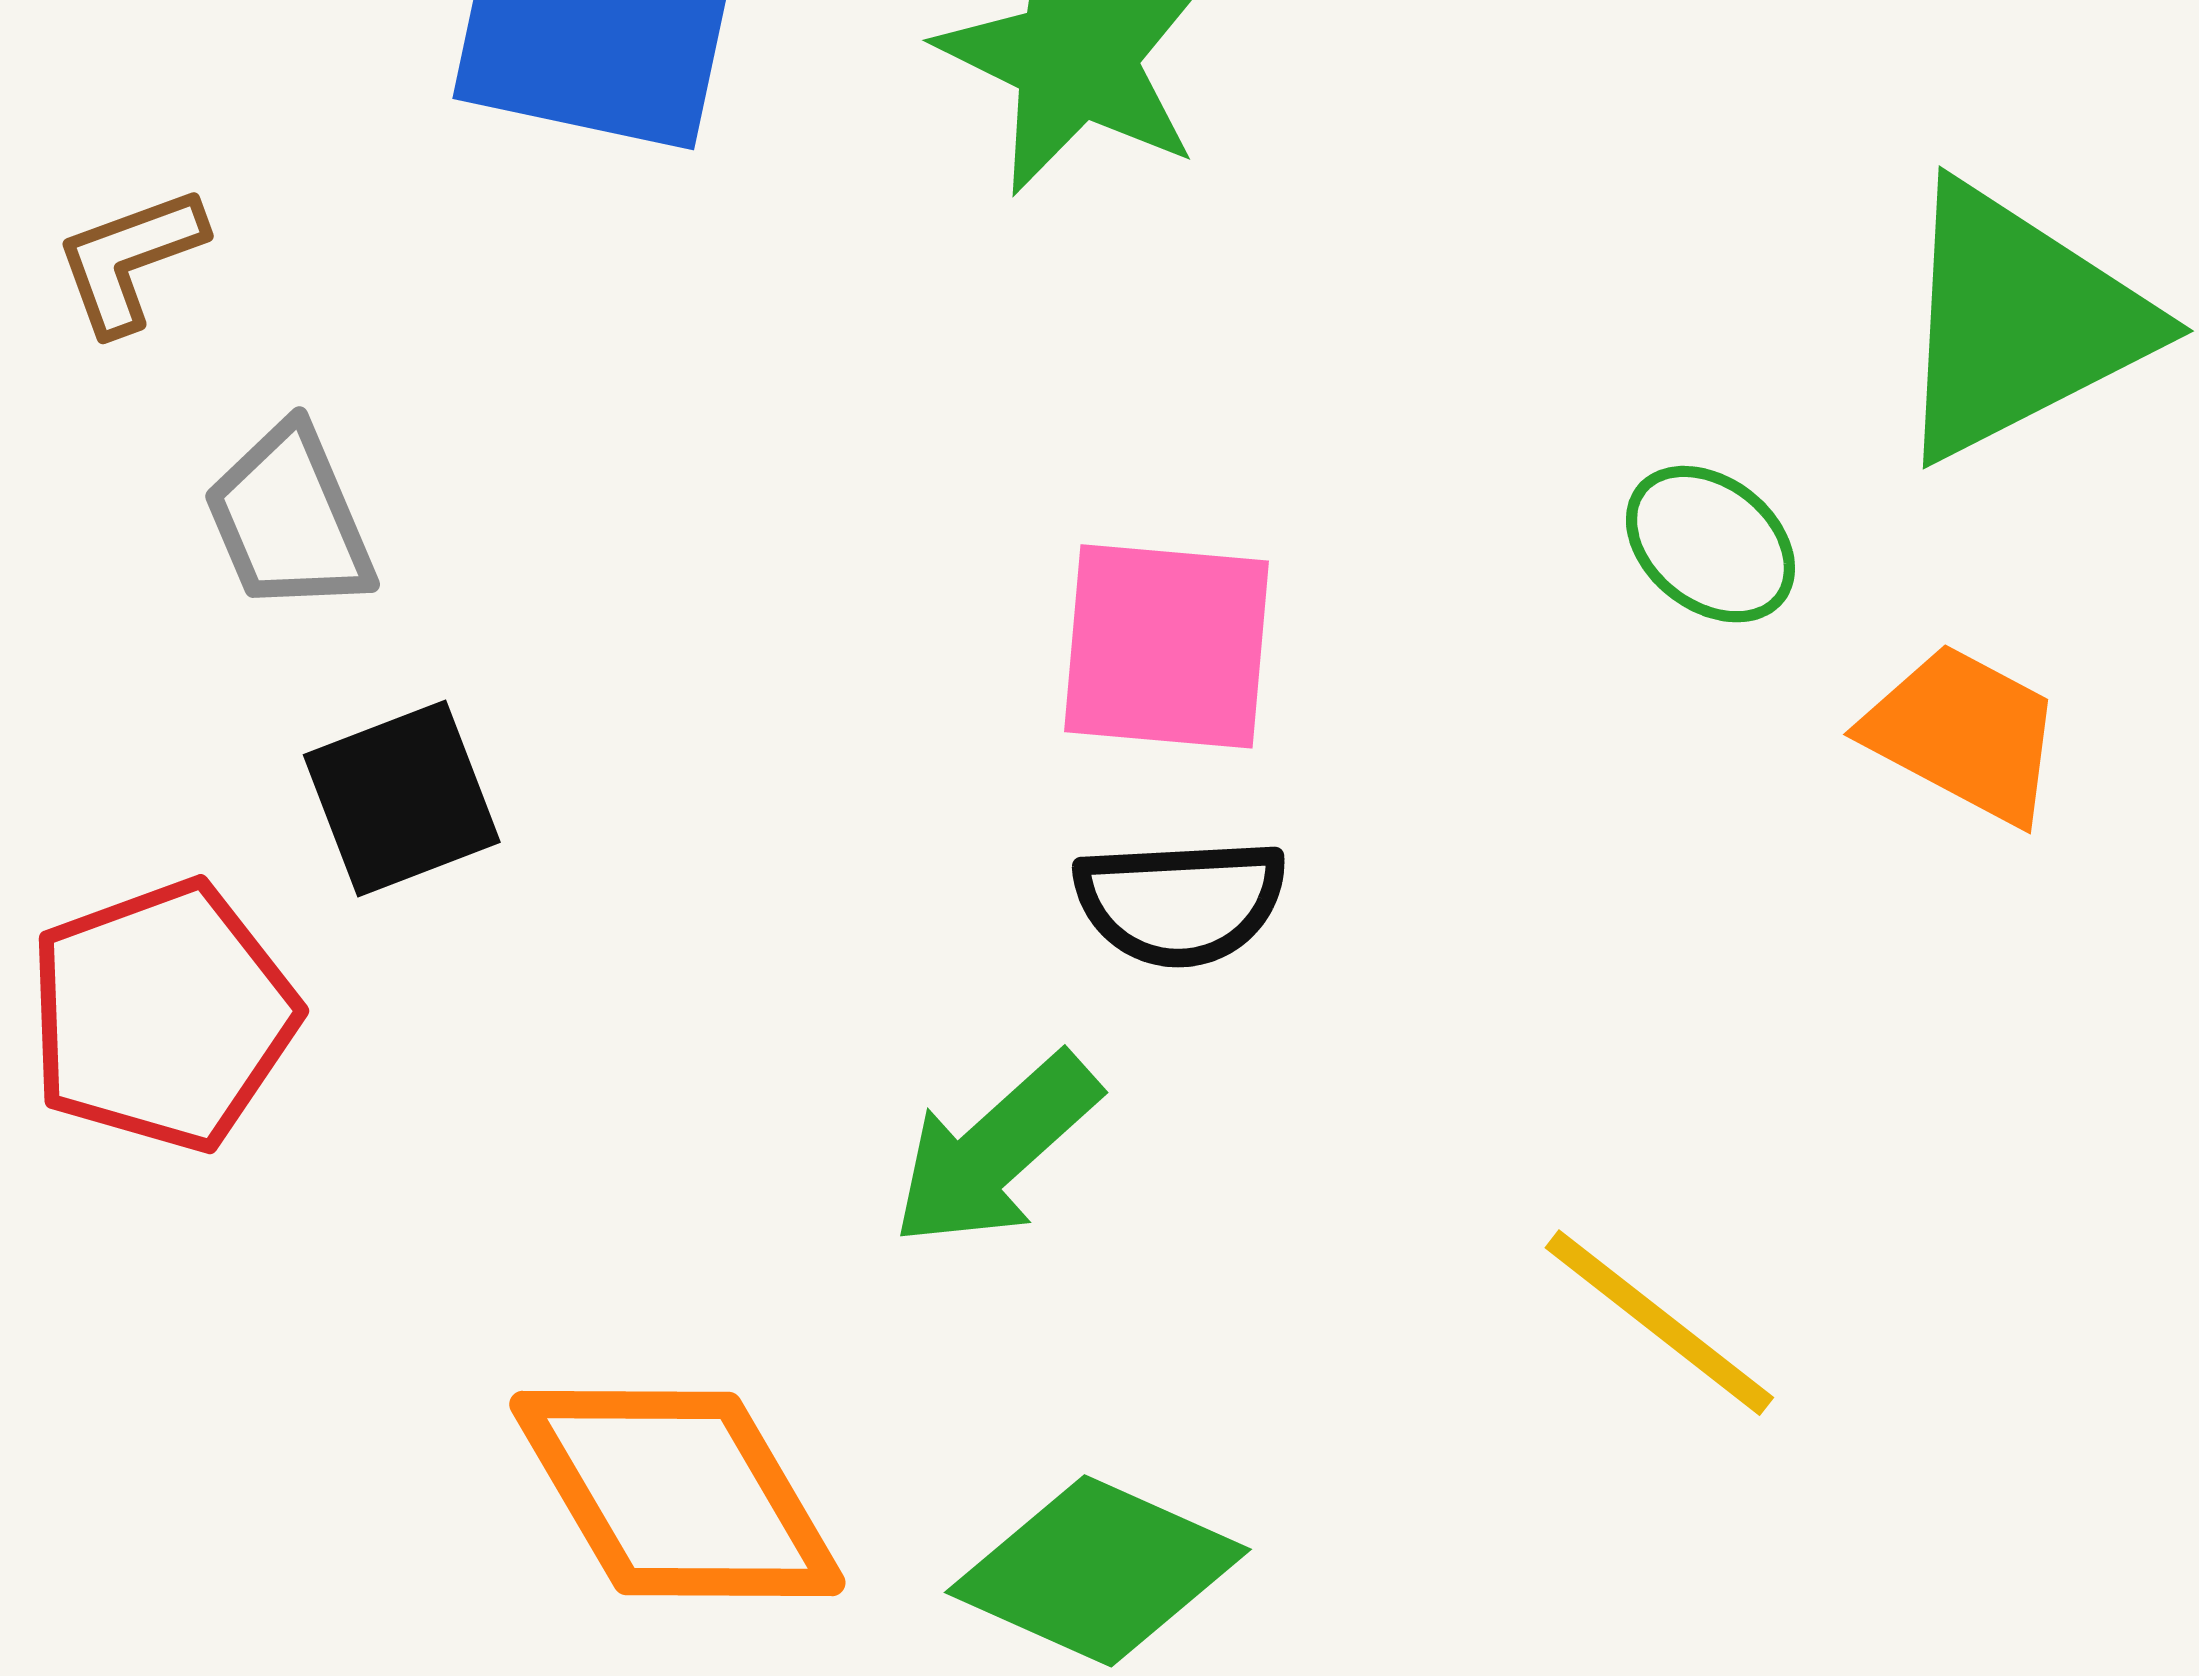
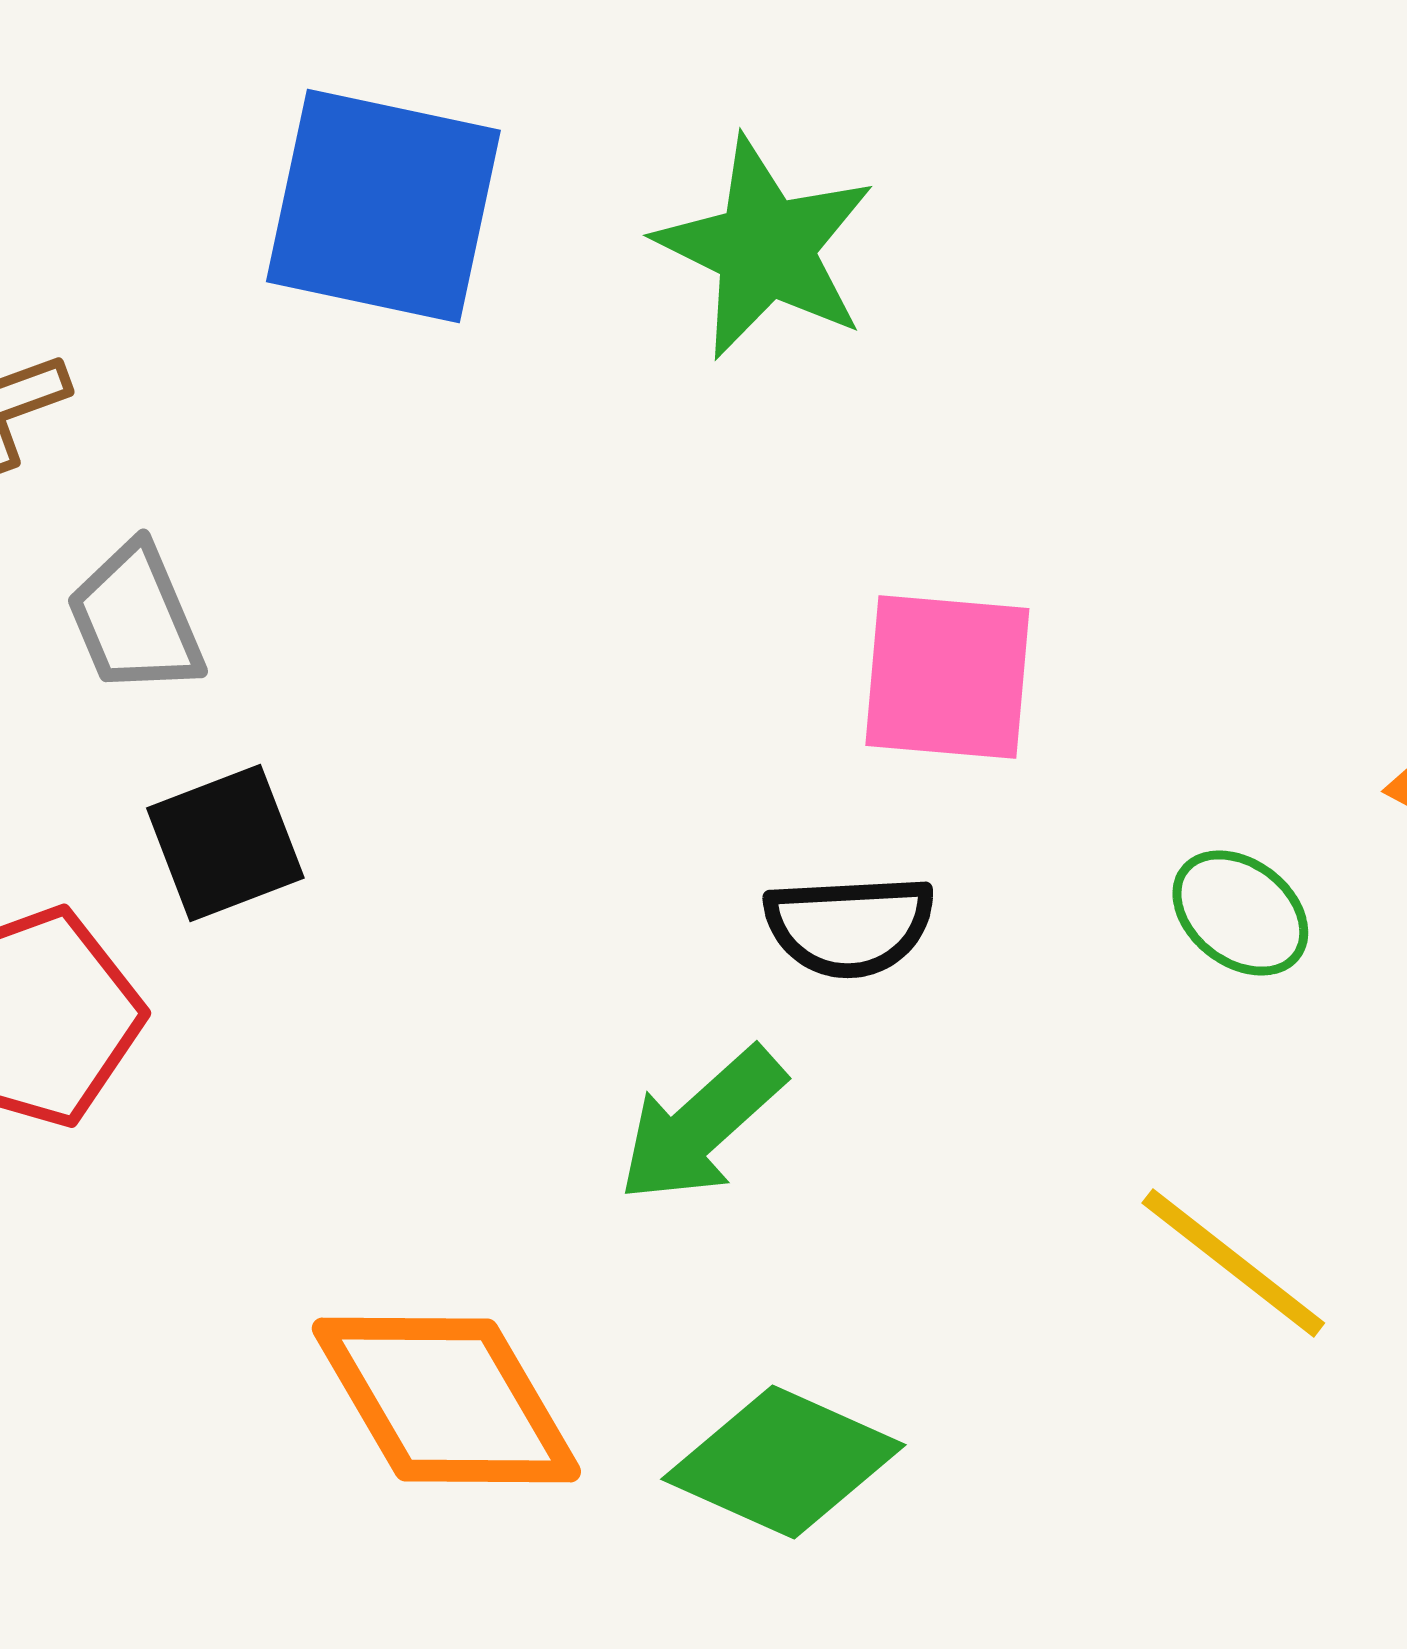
green ellipse: (1710, 544) -> (1240, 913), moved
pink square: (1167, 646) -> (947, 677), moved

